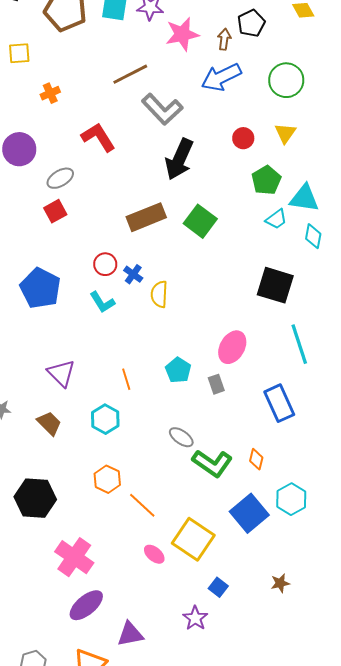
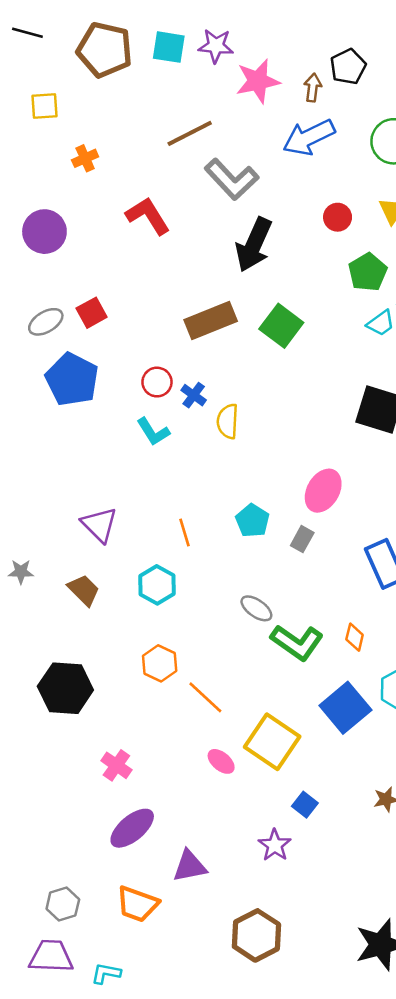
gray ellipse: (60, 178) -> (46, 322), moved
blue pentagon: (40, 288) -> (72, 379), moved
gray rectangle: (216, 384) -> (302, 539), turned 48
pink cross: (74, 557) -> (116, 765), size x0.6

